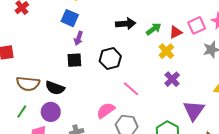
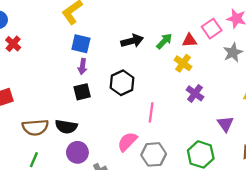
blue square: (70, 18) -> (81, 44), moved
red triangle: (176, 32) -> (189, 40), turned 32
pink line: (131, 89) -> (151, 112), turned 66
purple triangle: (194, 110) -> (225, 124), size x0.7
purple circle: (51, 112) -> (77, 152), moved

